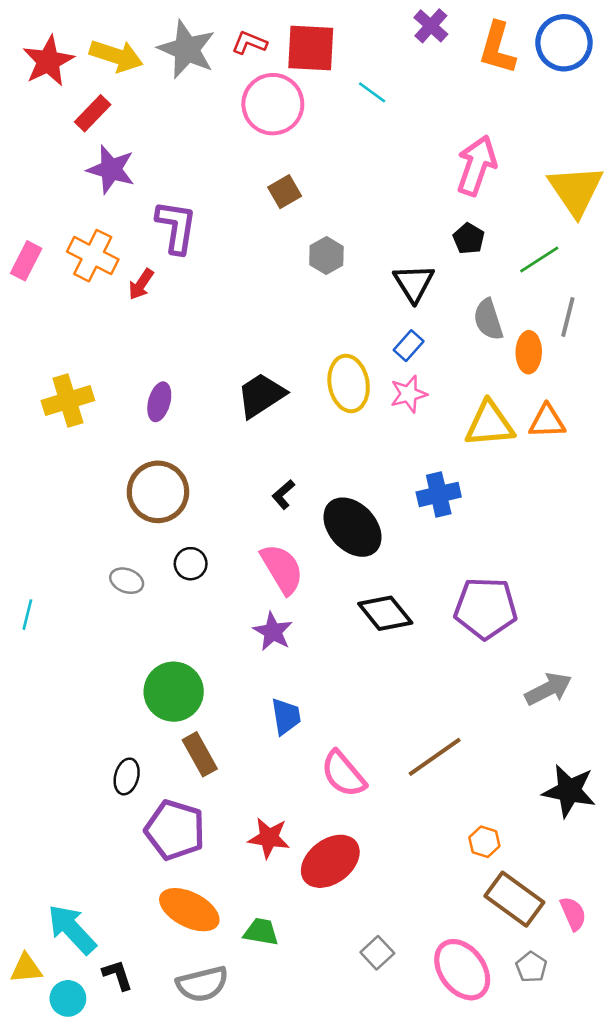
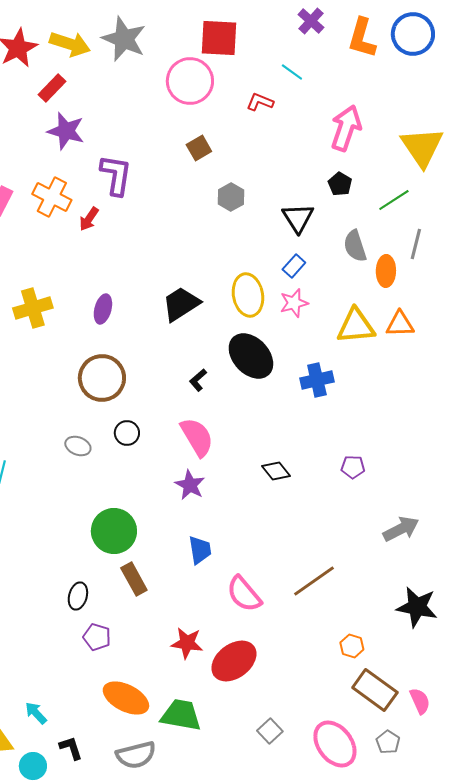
red L-shape: (249, 43) -> (260, 102), moved
cyan line: (372, 92) -> (292, 72), moved
black ellipse: (352, 527) -> (251, 356), moved
purple pentagon: (486, 608) -> (353, 467), size x0.5
black diamond: (385, 613) -> (276, 471), size x0.7
purple pentagon: (175, 830) -> (97, 637), moved, size x0.6
cyan arrow: (72, 929) -> (36, 713), size x0.6
green trapezoid: (261, 932) -> (181, 715), size x1.5

